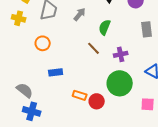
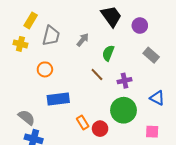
gray rectangle: (147, 29) -> (151, 55), turned -42
blue rectangle: (56, 72) -> (58, 99), size x1.5
orange rectangle: (80, 95) -> (83, 122), turned 40

